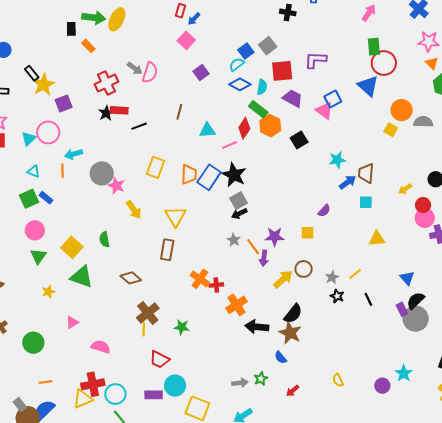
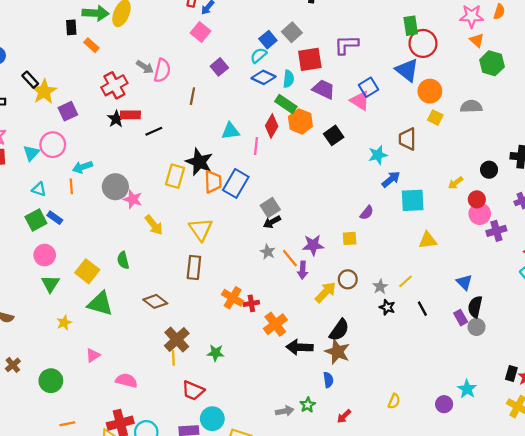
orange circle: (402, 110) -> (430, 91), moved
brown line: (179, 112) -> (192, 96), moved
pink line: (229, 145) -> (256, 146), turned -56
brown trapezoid: (366, 173) -> (407, 139), moved
black star: (234, 175) -> (199, 162), moved
cyan square: (366, 202) -> (413, 200), size x1.6
black semicircle: (416, 301) -> (475, 307), turned -30
gray circle: (416, 319) -> (476, 327), size x0.6
blue semicircle: (281, 357) -> (328, 380), turned -144
yellow semicircle: (338, 380) -> (394, 401), turned -128

